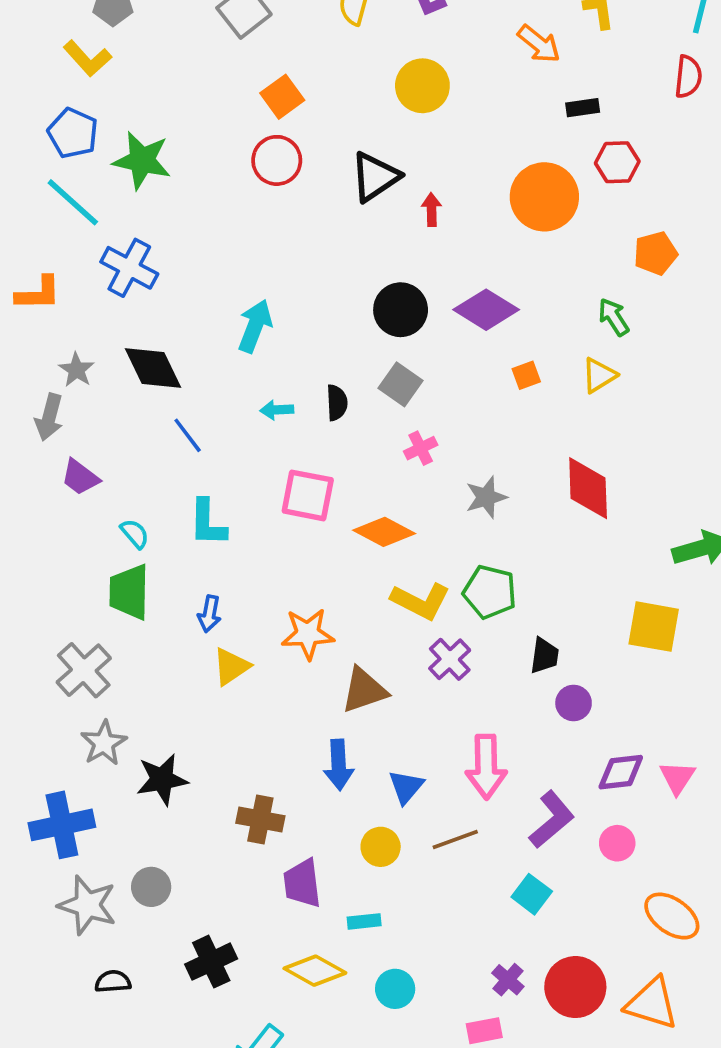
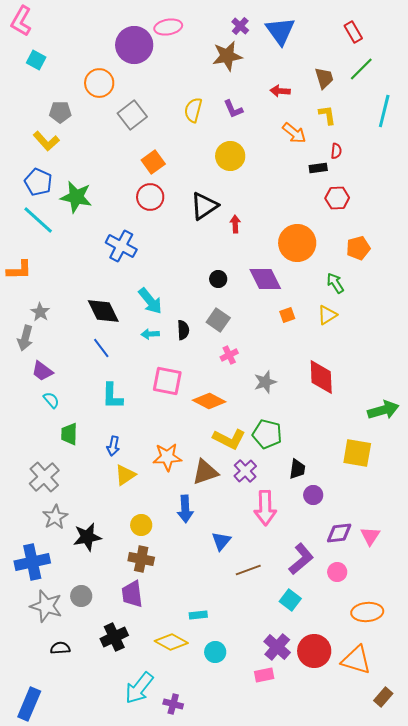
red semicircle: (688, 77) -> (336, 151), moved, size x0.7
orange circle: (544, 197) -> (297, 243), moved
blue cross: (129, 268) -> (121, 246), moved
black circle: (401, 310) -> (218, 279), size x0.6
purple diamond: (486, 310) -> (265, 279), turned 32
cyan arrow: (255, 326) -> (150, 301), moved, turned 120
black diamond: (153, 368) -> (103, 311), moved
cyan semicircle: (135, 534) -> (51, 400), moved
green trapezoid: (129, 592) -> (69, 434), size x0.7
brown triangle: (364, 690) -> (205, 472), moved
blue arrow: (339, 765) -> (185, 509), moved
pink arrow: (486, 767) -> (265, 508), moved
yellow circle: (381, 847) -> (141, 525), moved
purple trapezoid: (302, 883) -> (132, 594), moved
orange ellipse: (672, 916) -> (367, 612), turned -40
purple cross: (508, 980) -> (277, 647), size x1.5

